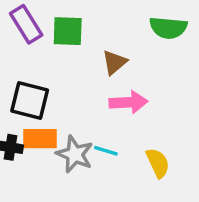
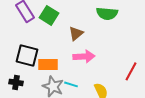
green square: (68, 31) -> (49, 15), turned 30
orange rectangle: (40, 139) -> (48, 64), moved

